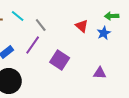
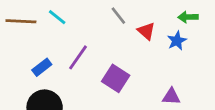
gray line: (41, 25) -> (118, 16), moved

